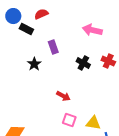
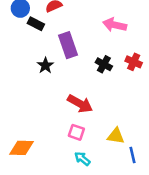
purple rectangle: (53, 47) -> (68, 45), size x1.5
red arrow: (63, 96) -> (80, 104), size x1.5
pink square: (69, 120) -> (76, 132), moved

